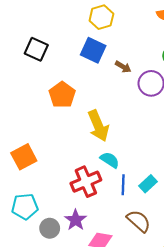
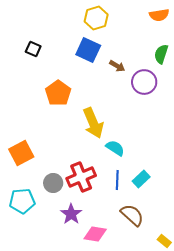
black square: (36, 49) -> (33, 49), size x0.7
cyan semicircle: (110, 160) -> (115, 148), moved
gray circle: (50, 228) -> (53, 183), moved

